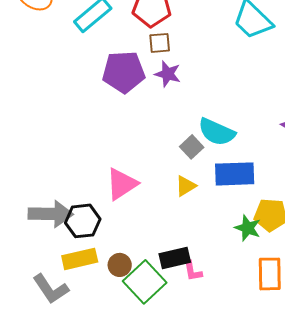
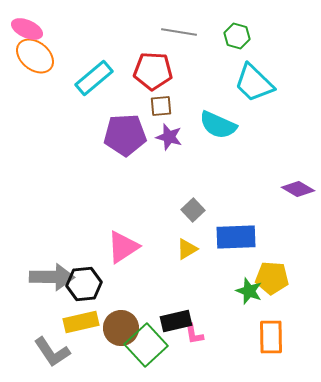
cyan semicircle: (217, 132) -> (218, 125), moved
brown circle: (120, 265) -> (121, 328), size x1.5

